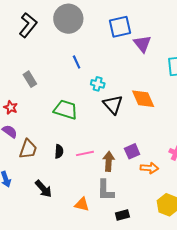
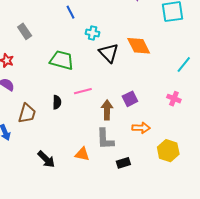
brown trapezoid: (28, 149) -> (27, 113), moved
pink line: (85, 153) -> (83, 91), moved
orange arrow: (149, 168) -> (141, 128), moved
black arrow: (43, 189) -> (46, 159), moved

